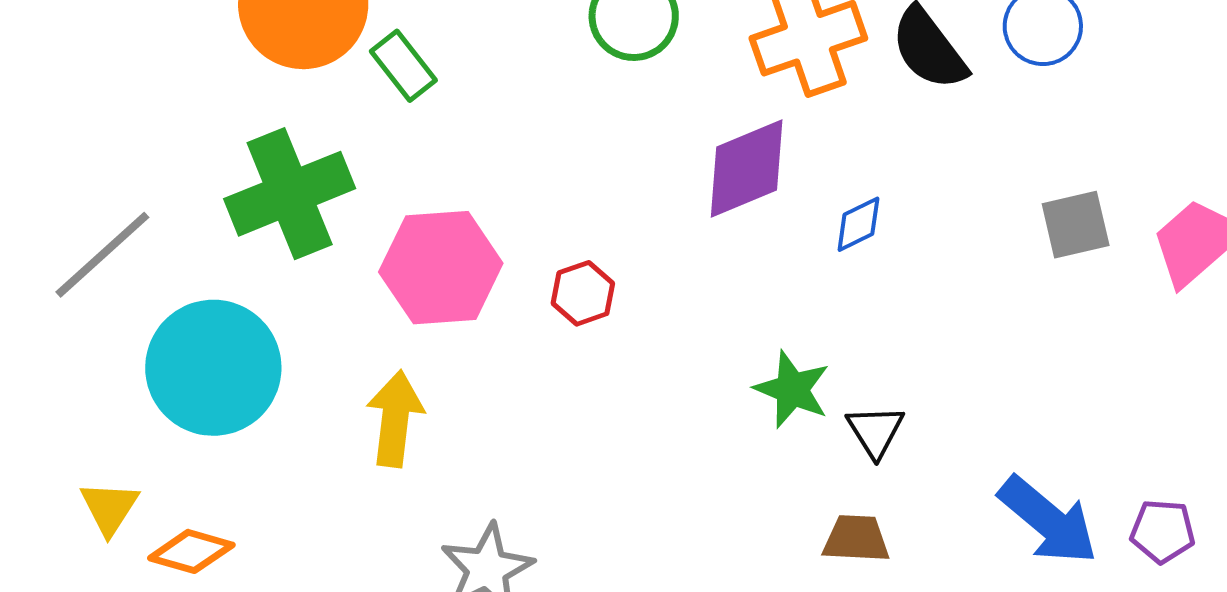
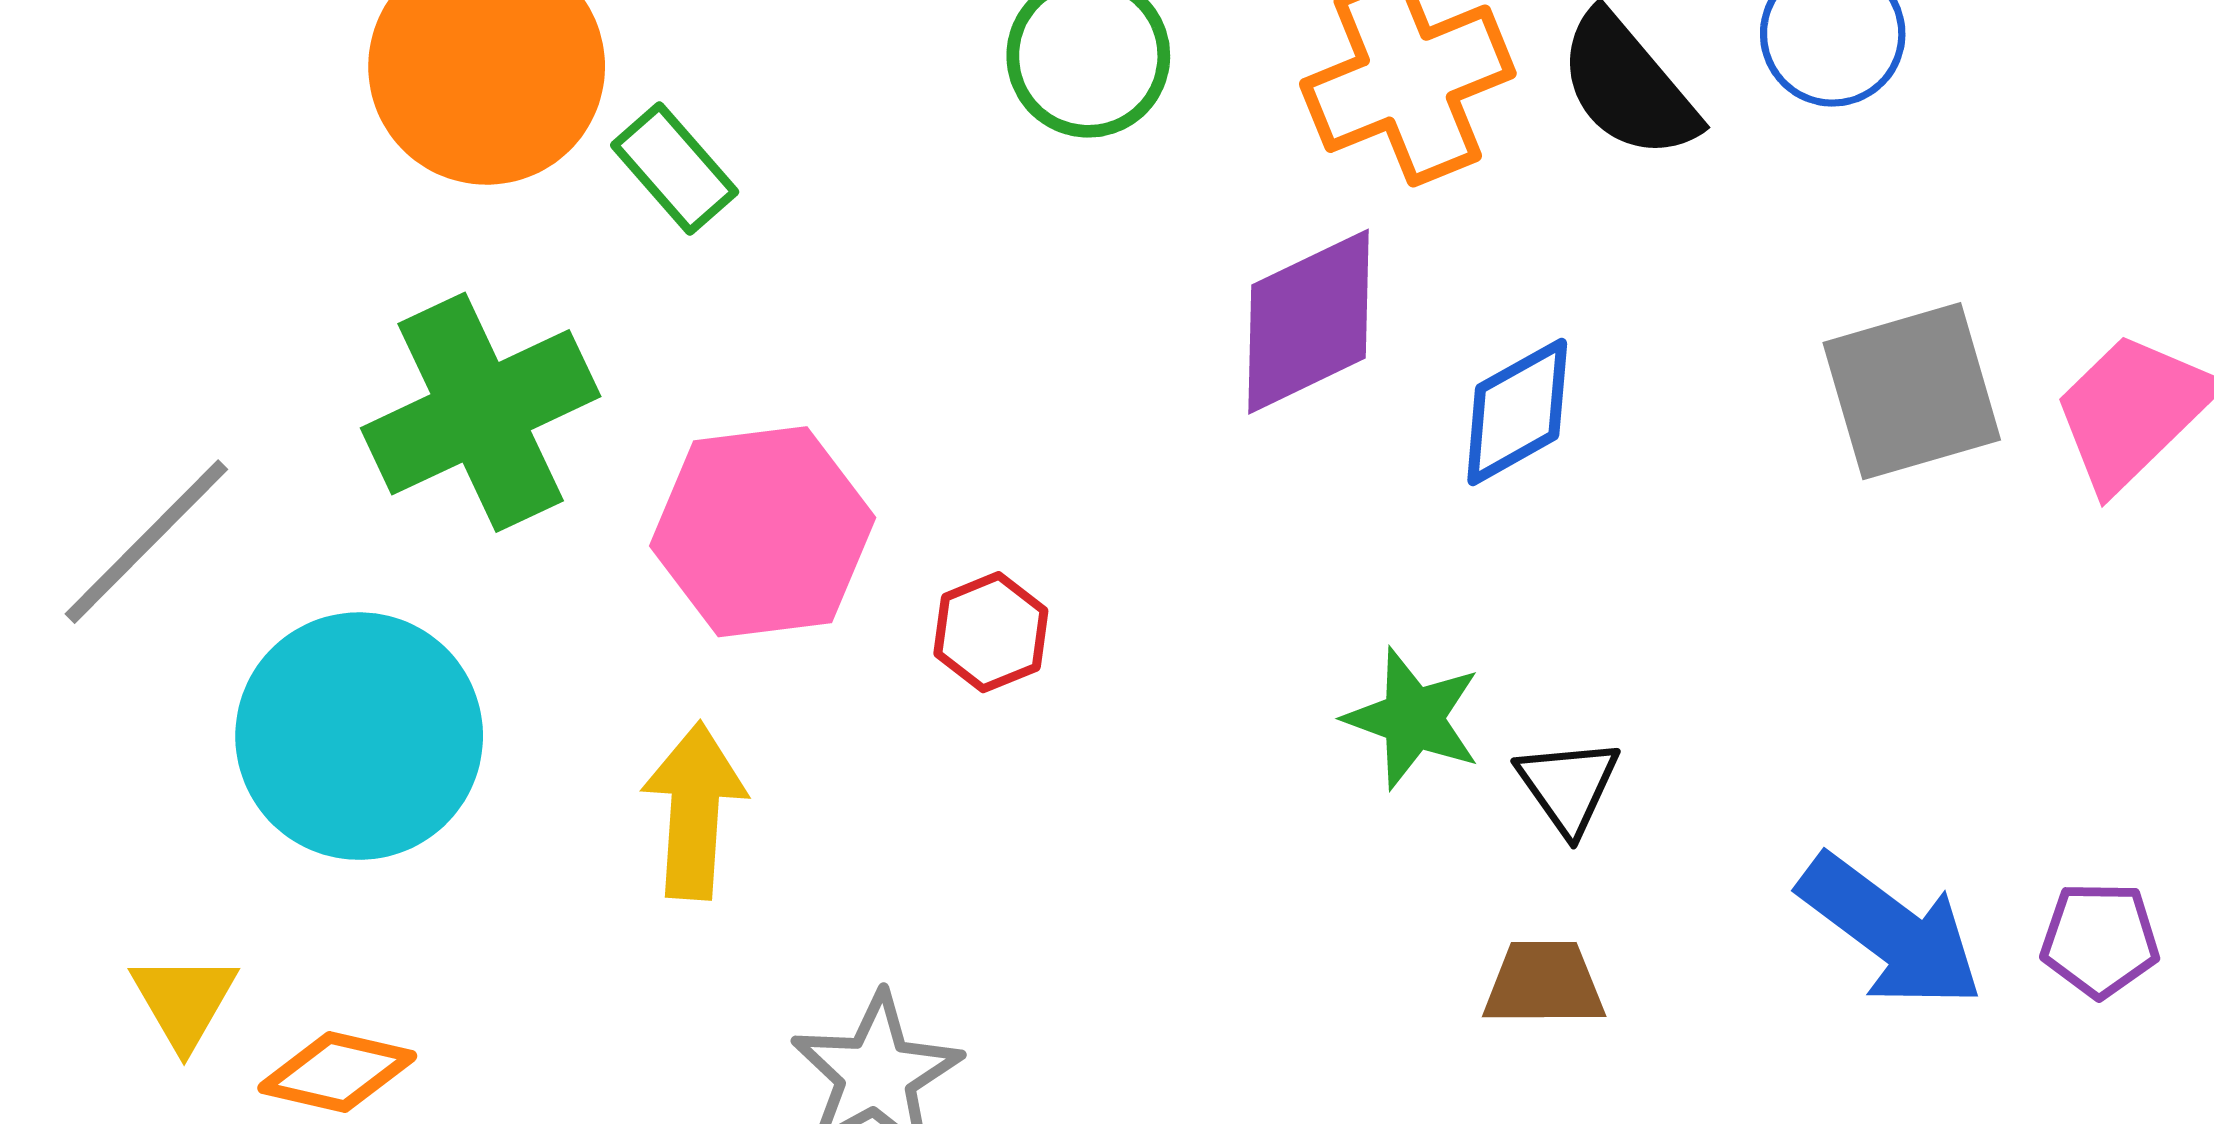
blue diamond: (858, 224) -> (1517, 412), size x1.4
gray square: (1076, 225) -> (1912, 391), size x1.4
red hexagon: (583, 293) -> (991, 632), moved

